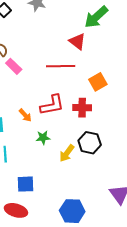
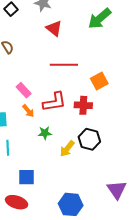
red triangle: (77, 41) -> (54, 28), moved
pink rectangle: (14, 66) -> (24, 90), moved

